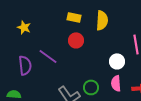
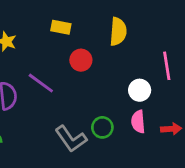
yellow rectangle: (74, 17) -> (61, 27), moved

